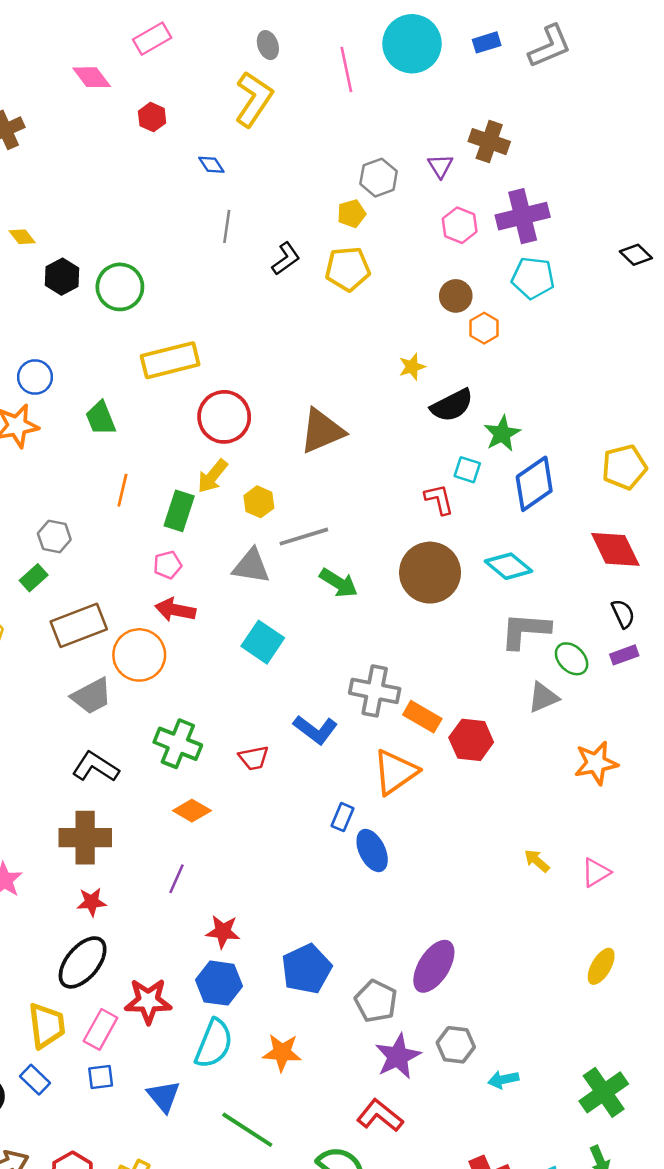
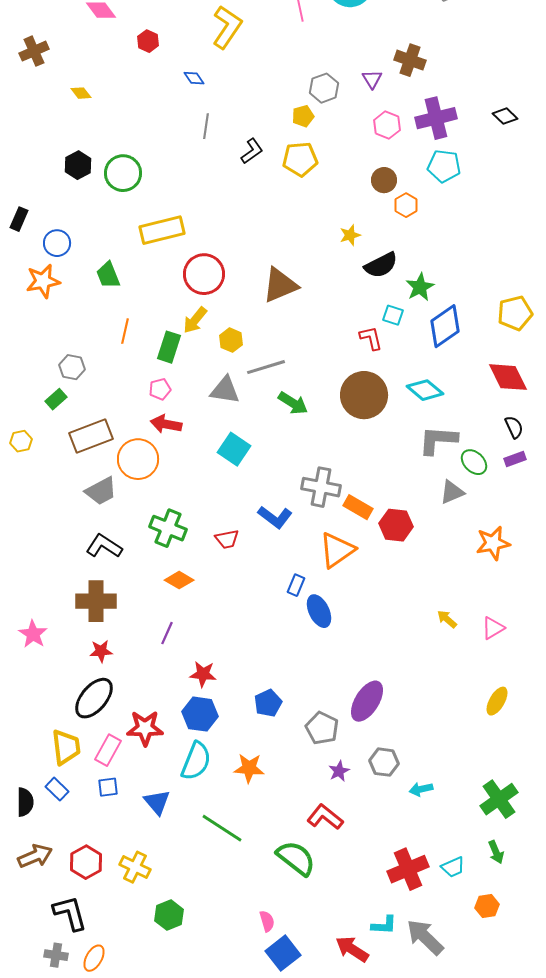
yellow diamond: (22, 237) -> (81, 93), moved
black diamond: (636, 255) -> (505, 116), moved
blue pentagon: (306, 969) -> (268, 703), size x0.7
purple star: (398, 1056) -> (339, 771), size x0.6

